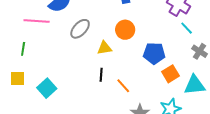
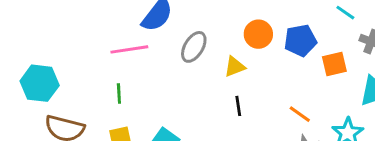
blue pentagon: (154, 53) -> (300, 40), moved
orange square: (170, 74) -> (334, 64), moved, turned 30
orange line: (123, 86) -> (300, 114), moved

